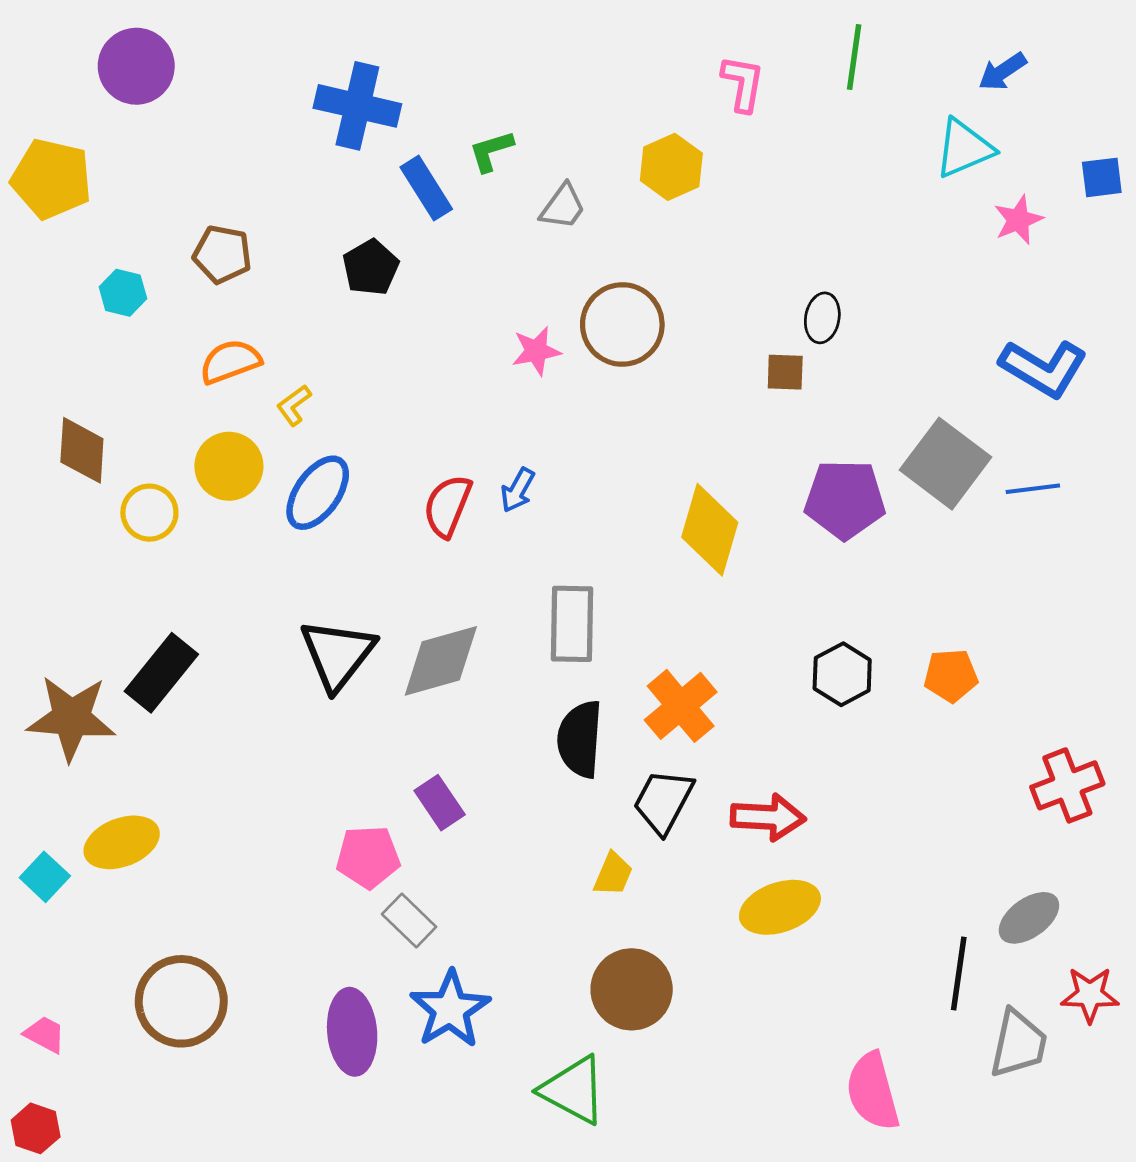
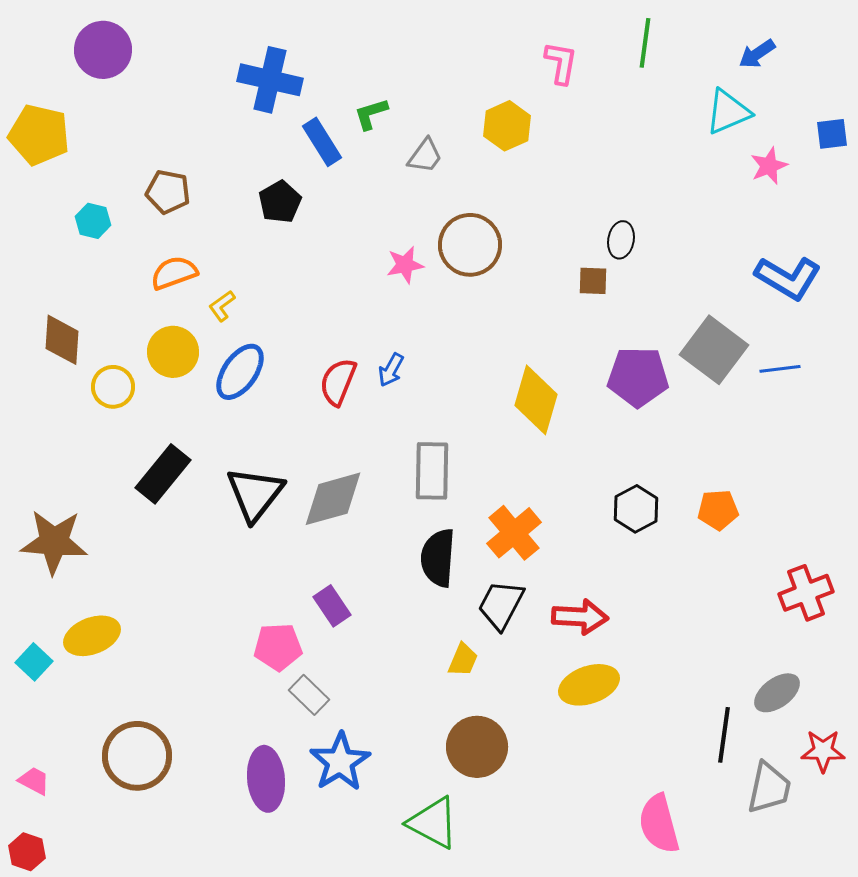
black rectangle: (161, 673) -> (163, 474), moved

